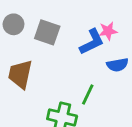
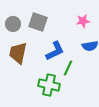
gray circle: (13, 24) -> (13, 24), moved
blue L-shape: (92, 42) -> (55, 51), moved

